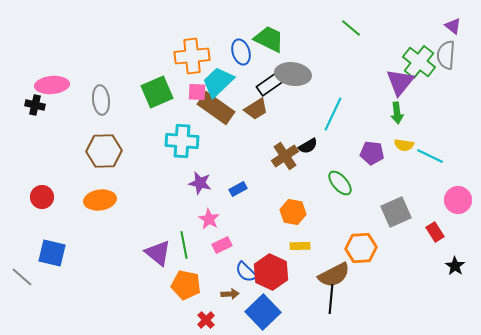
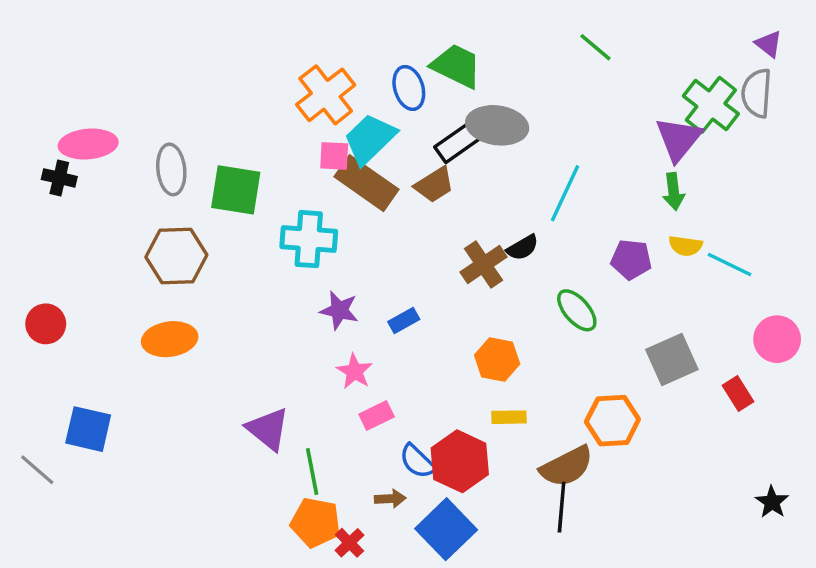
orange cross: (192, 56) -> (326, 95), turned -32
green square: (157, 92) -> (236, 190), moved, turned 32
red circle: (42, 197) -> (46, 324), moved
green line: (184, 245) -> (312, 471), moved
black star: (455, 266) -> (772, 502), moved
orange pentagon: (186, 285) -> (316, 522), moved

